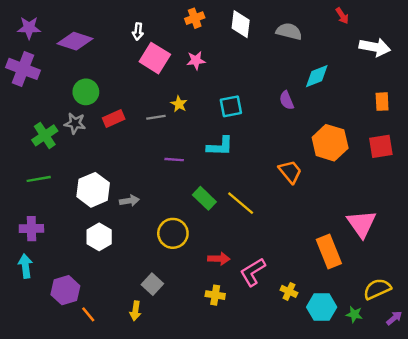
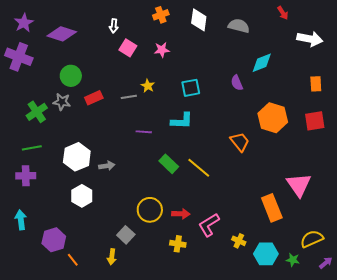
purple star: (29, 28) -> (24, 23), turned -30
pink square: (155, 58) -> (128, 48), size x0.7
purple cross: (31, 229) -> (26, 176), moved
yellow circle: (173, 233) -> (150, 210), moved

